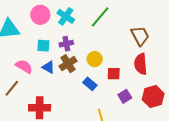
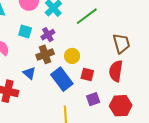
purple cross: (66, 44) -> (48, 35), turned -32
blue triangle: (48, 67) -> (29, 73), moved
blue rectangle: (90, 84) -> (62, 79), size x1.6

